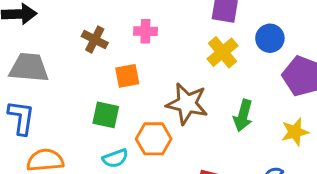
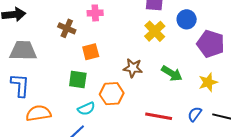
pink cross: (145, 31) -> (95, 13), moved
brown star: (187, 104) -> (133, 68), size x0.7
green arrow: (243, 115) -> (172, 73), turned -70

